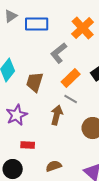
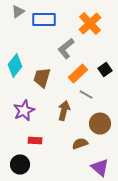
gray line: (71, 99) -> (86, 95), moved
brown semicircle: (54, 166) -> (80, 144), moved

